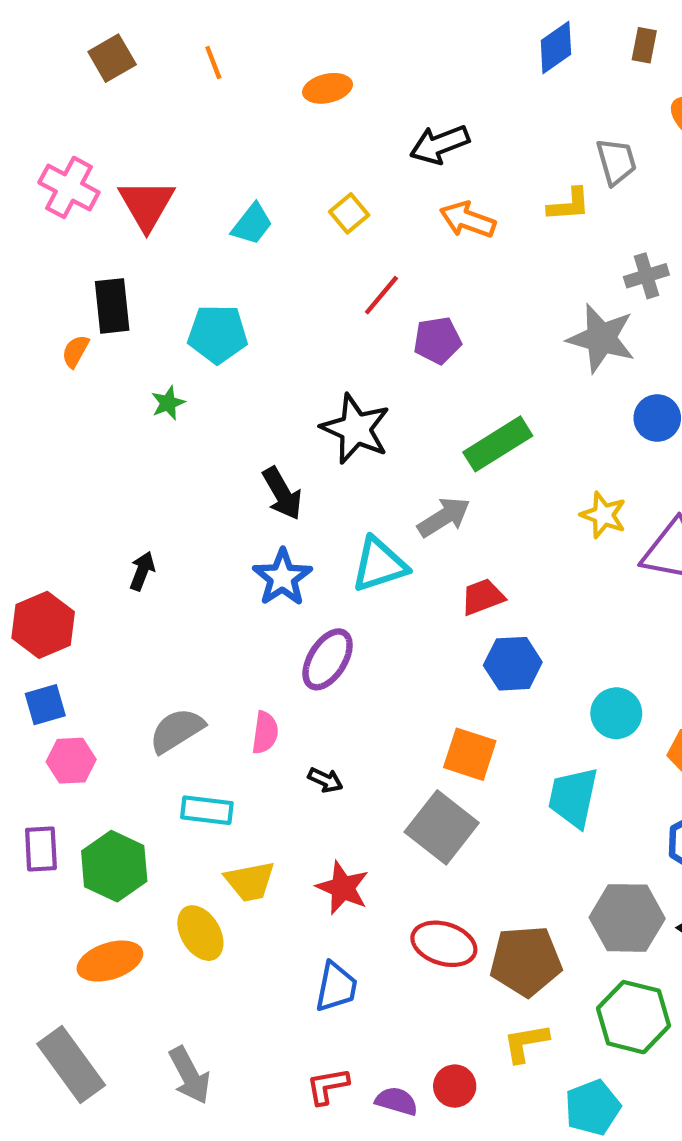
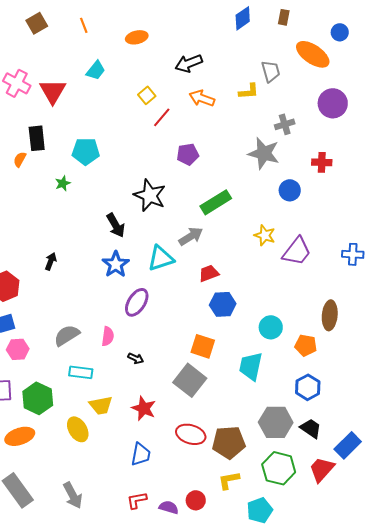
cyan trapezoid: (252, 224) -> (96, 70), moved
red line: (381, 295) -> (162, 117), moved
orange ellipse: (110, 961) -> (20, 436), moved

